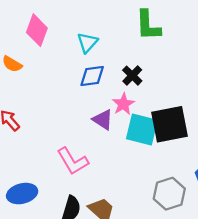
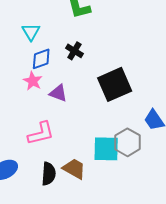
pink star: (123, 104) -> (33, 81), moved
cyan square: (142, 130) -> (106, 149), moved
pink L-shape: (73, 161) -> (41, 133), turned -60

